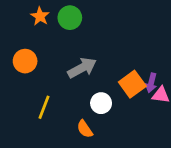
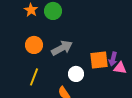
orange circle: (25, 61) -> (34, 45), moved
orange square: (132, 84) -> (99, 60), turned 30

